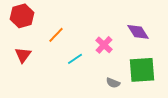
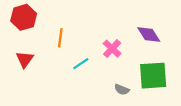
orange line: (56, 35) -> (60, 38), turned -36

